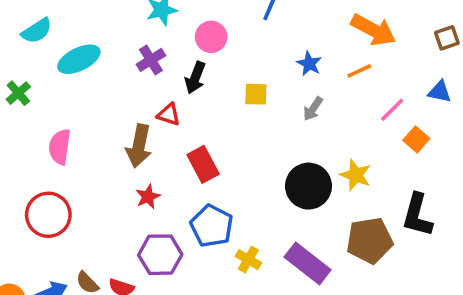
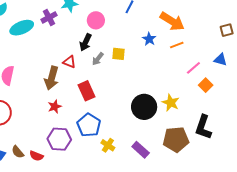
orange arrow: (373, 30) -> (172, 21), moved
purple cross: (151, 60) -> (49, 17), moved
gray arrow: (313, 109) -> (98, 59), moved
purple rectangle: (308, 263) -> (141, 150), size x0.7

